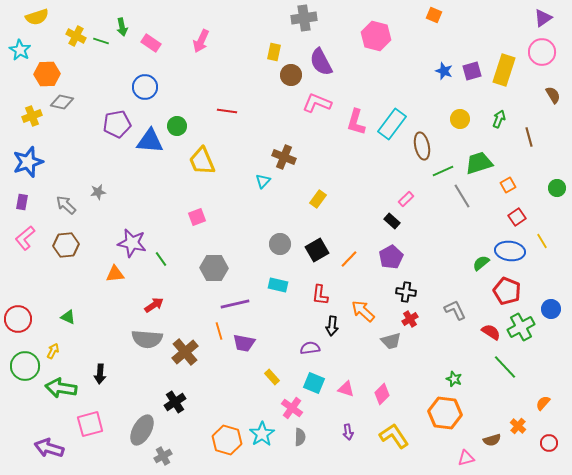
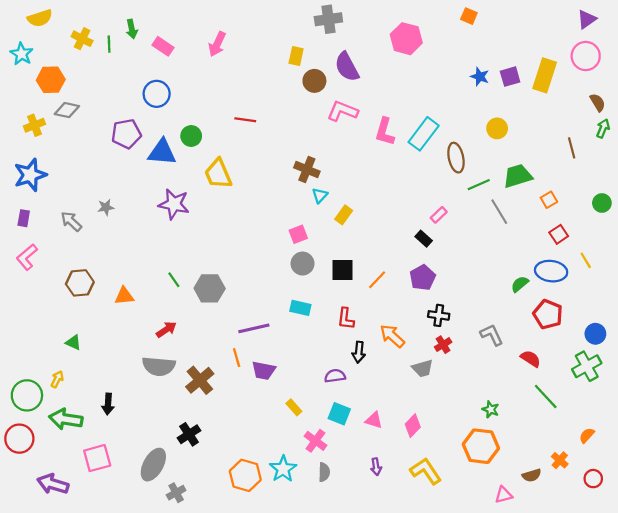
green line: (101, 41) -> (109, 44), turned 70
green arrow: (499, 119) -> (603, 128), moved
cyan triangle: (263, 181) -> (320, 195), moved
pink square: (197, 217) -> (298, 234), moved
purple star: (132, 243) -> (174, 204), moved
brown hexagon: (66, 245) -> (80, 283), moved
black square: (317, 250) -> (343, 270), turned 30
gray hexagon: (214, 268) -> (210, 288), moved
red circle: (18, 319) -> (19, 439), moved
green cross: (521, 327) -> (587, 366), moved

